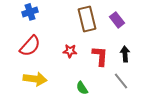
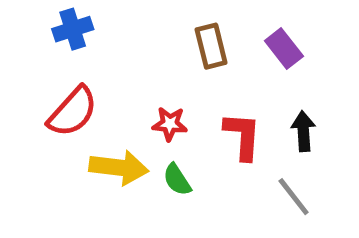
brown rectangle: (87, 19) -> (211, 46), size x0.7
yellow arrow: (35, 79) -> (119, 168), moved
green semicircle: (82, 88) -> (177, 180), moved

